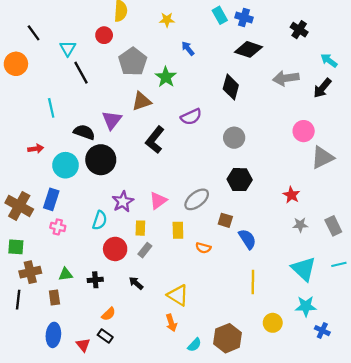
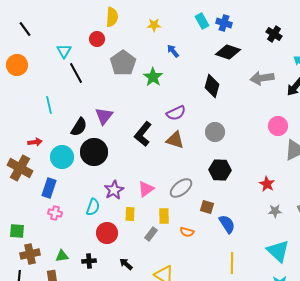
black line: (34, 33) -> (25, 29), moved
brown triangle: (142, 101) -> (175, 140), moved, turned 36
black semicircle: (84, 132) -> (79, 127), turned 102
brown cross: (19, 206) -> (20, 168), moved
gray rectangle: (145, 250) -> (151, 234), moved

